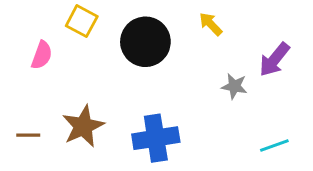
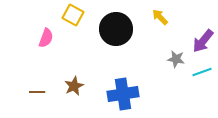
brown star: (83, 126) -> (74, 86), size x0.7
cyan line: (274, 146) -> (202, 72), moved

